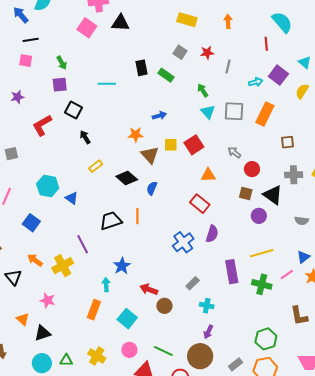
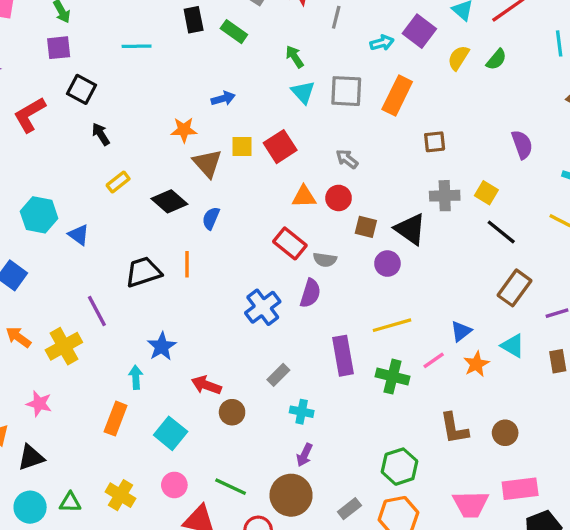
red circle: (252, 169) -> (339, 198), moved
gray semicircle: (302, 221) -> (325, 260), moved

